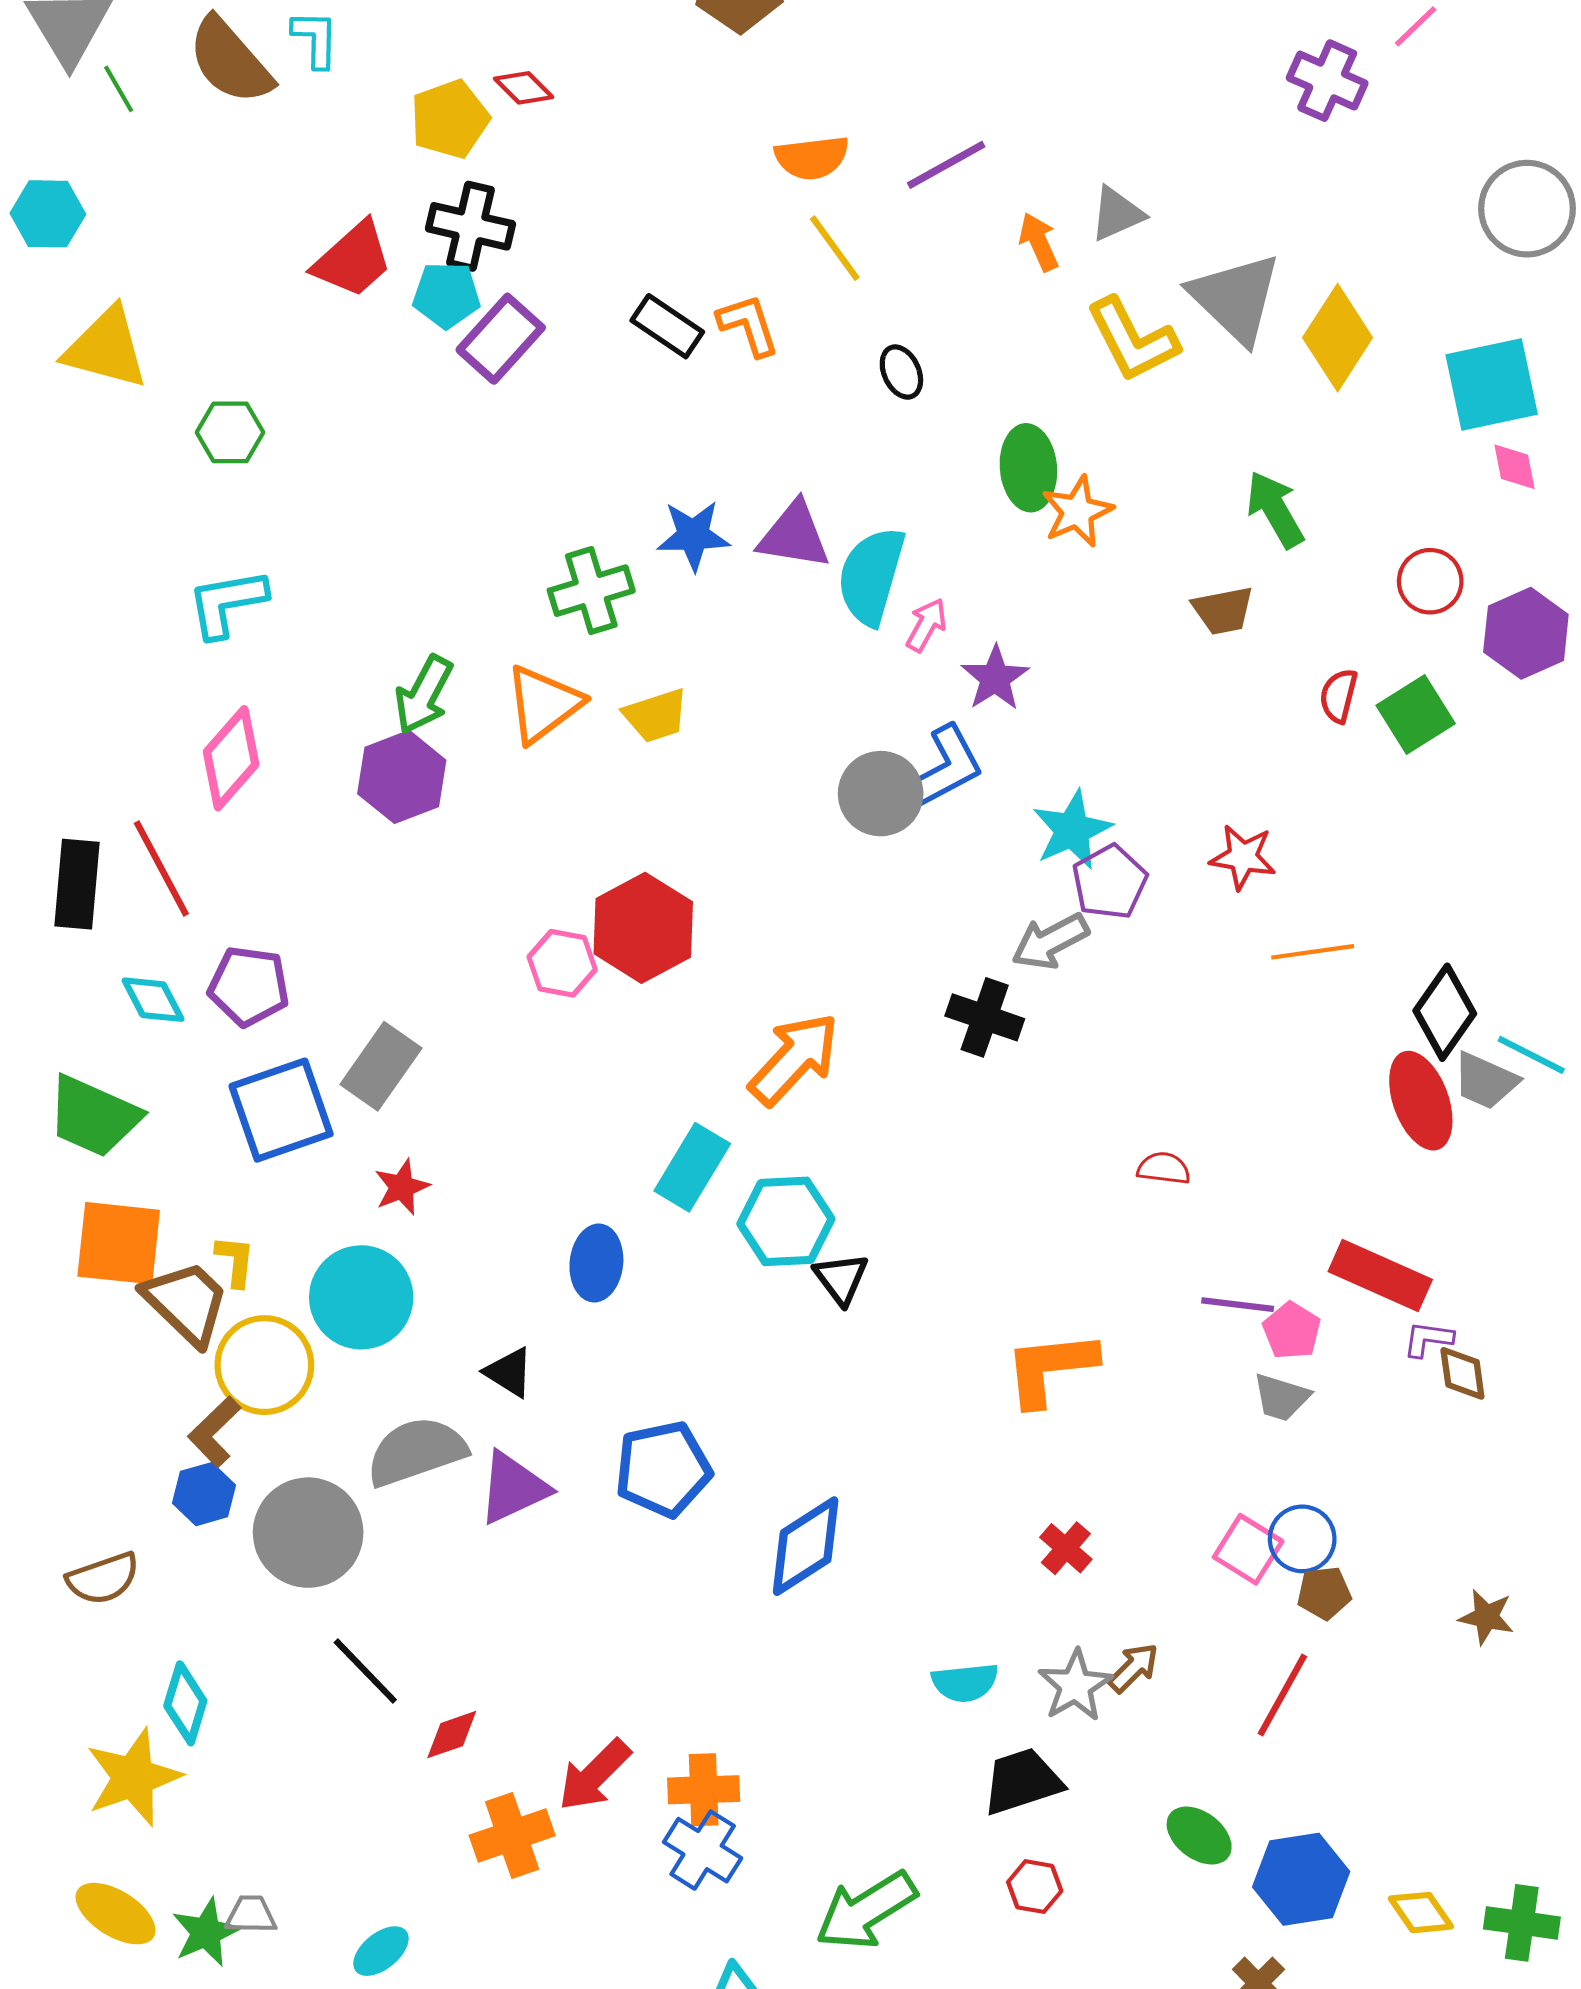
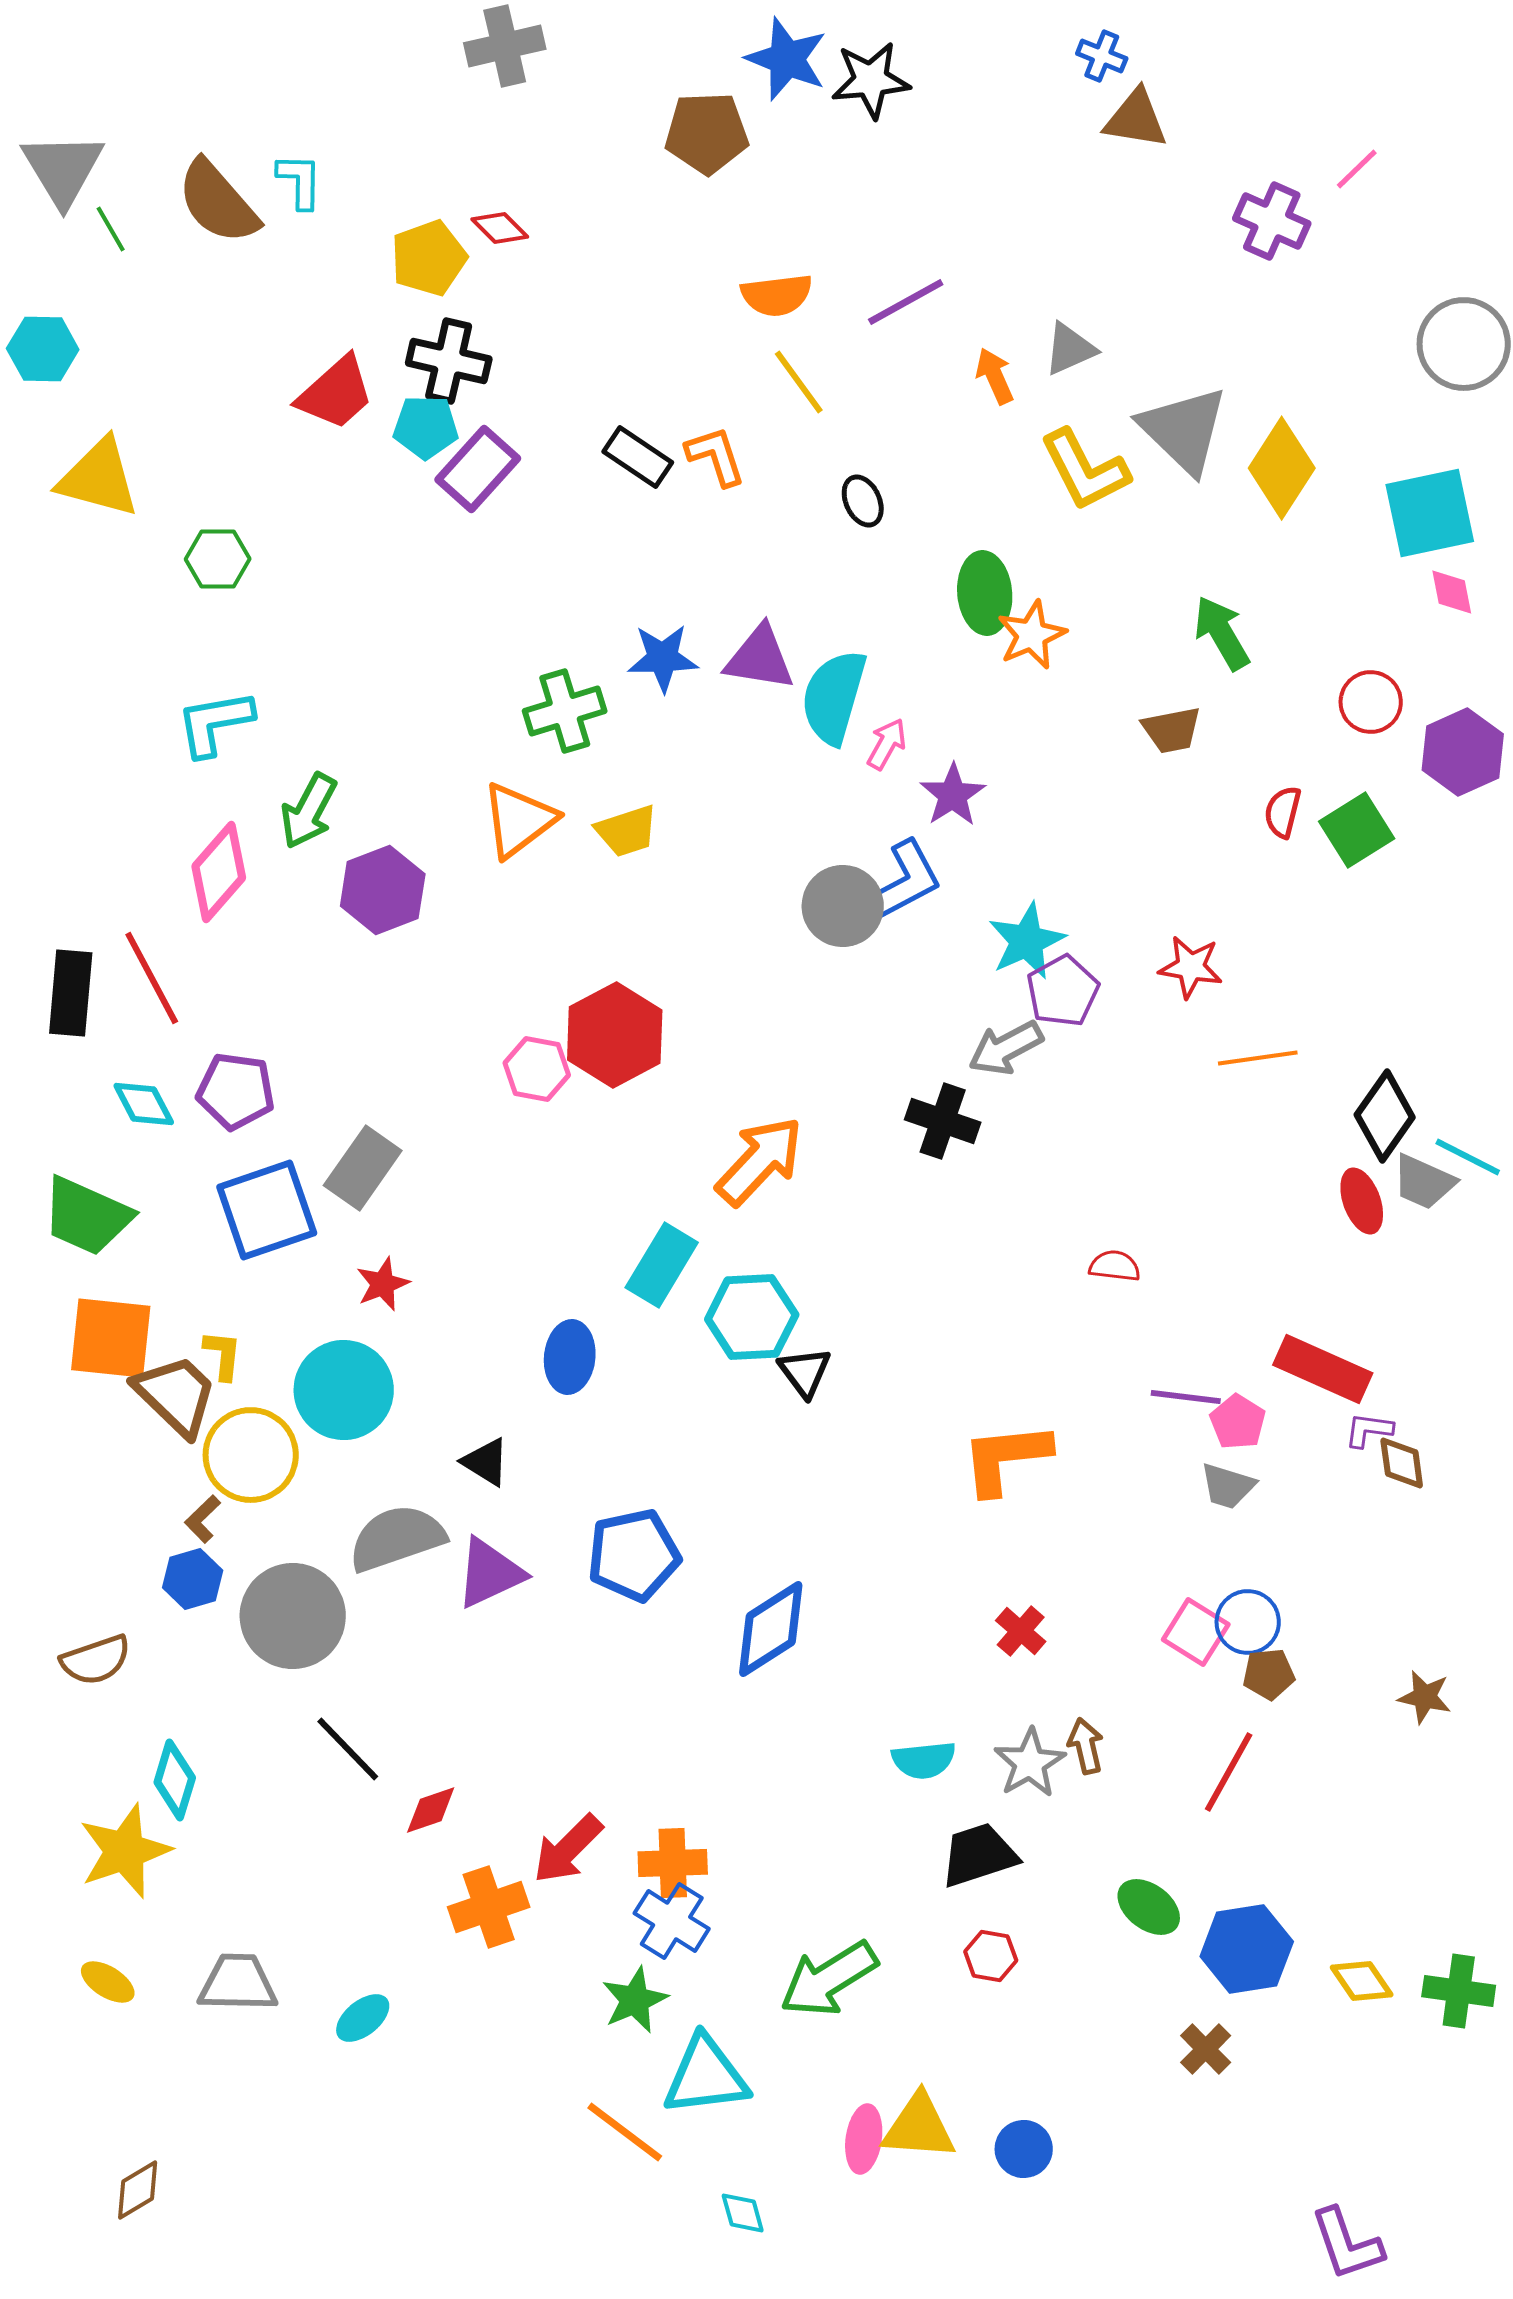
green arrow: (424, 695) -> (309, 811), moved
red ellipse: (1421, 1101) -> (1362, 1201), size x0.7
brown L-shape: (214, 1432) -> (203, 1519), size x0.7
brown arrow: (1134, 1668) -> (1086, 1746), turned -58
yellow ellipse: (116, 1914) -> (108, 1982), size x0.7
gray trapezoid: (251, 1915) -> (238, 1983), size x1.6
green star: (206, 1932) -> (635, 2000), moved

